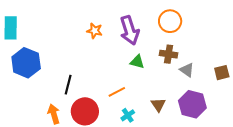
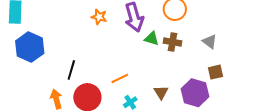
green triangle: (137, 62) -> (152, 39), moved
gray triangle: (187, 70) -> (210, 42), moved
brown square: (222, 73) -> (216, 72), moved

